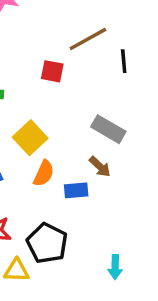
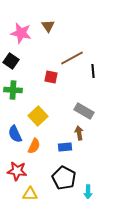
brown arrow: (100, 167) -> (79, 133), turned -144
orange semicircle: (44, 173) -> (34, 146), moved
black pentagon: (47, 243) -> (64, 178), moved

